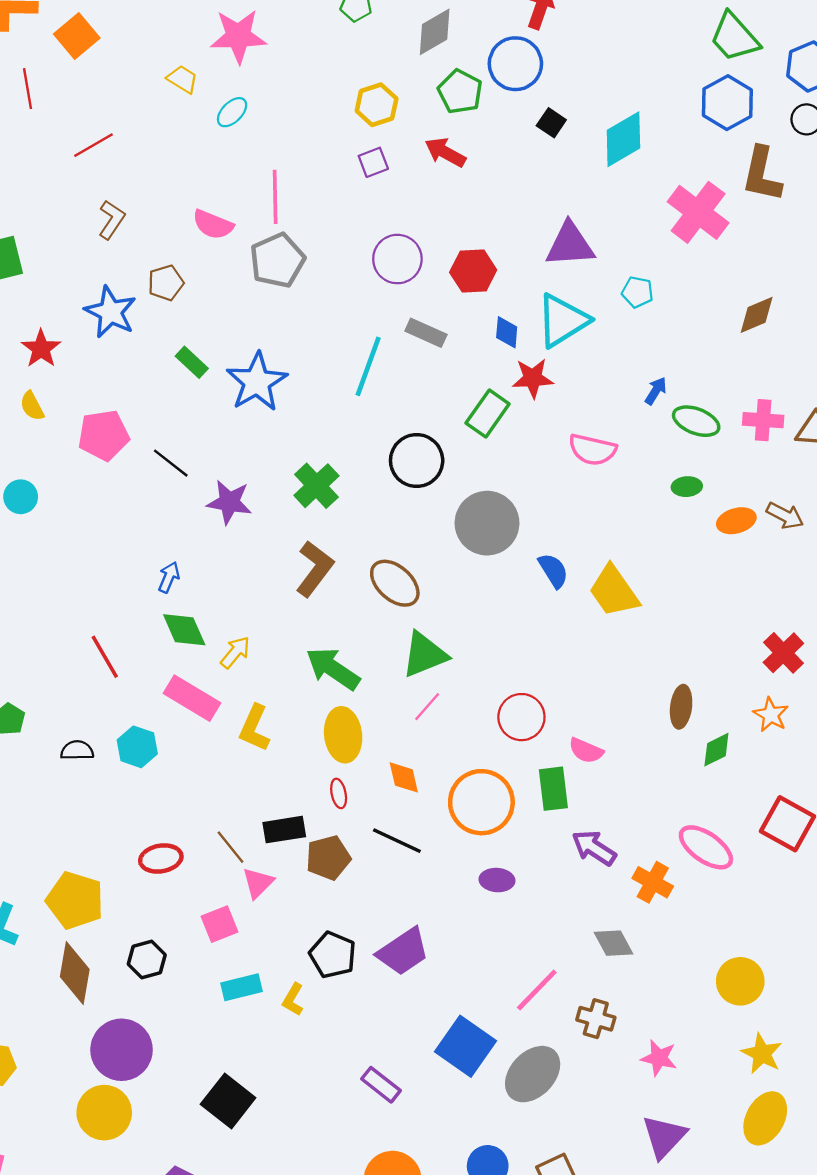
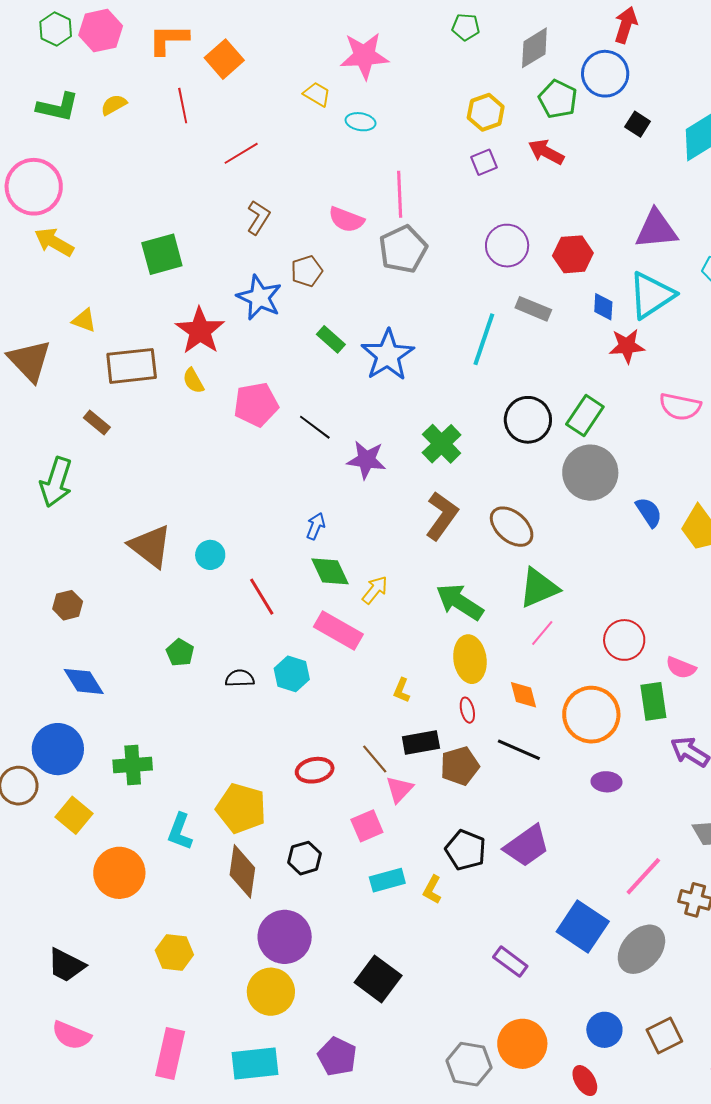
cyan ellipse: (232, 112) -> (361, 122), turned 56
red star: (41, 349) -> (200, 331), size x1.4
green rectangle: (488, 413) -> (585, 415), moved
cyan circle: (21, 497) -> (210, 555), moved
yellow L-shape: (254, 728) -> (402, 690), moved, size x0.6

